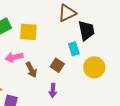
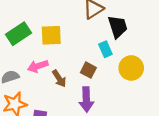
purple arrow: (53, 90) -> (86, 99), size x1.5

